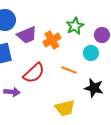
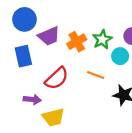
green star: (75, 26) -> (102, 39), moved
yellow trapezoid: (65, 108) -> (53, 117), moved

